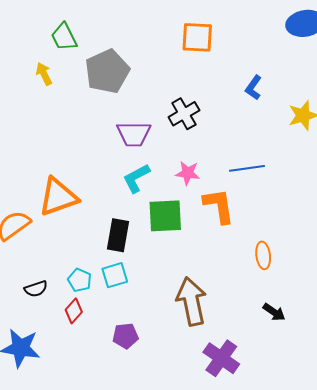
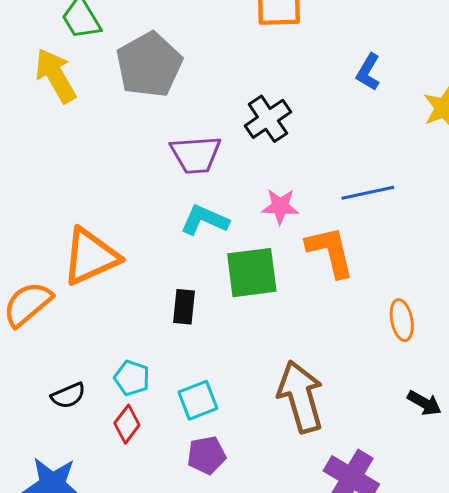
yellow arrow: (44, 74) -> (56, 76), size x1.6
cyan L-shape: (136, 178) -> (205, 220), turned 56
black rectangle: (118, 235) -> (184, 307), size x0.7
cyan square: (115, 275) -> (198, 400), moved

